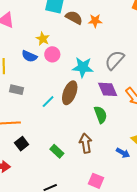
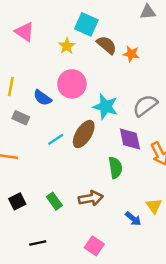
yellow star: (43, 39) -> (67, 46), moved
pink circle: (52, 54) -> (72, 84), size x1.5
blue semicircle: (29, 56) -> (42, 98), moved
brown arrow: (86, 143) -> (91, 198), turned 78
black square: (22, 144) -> (17, 201), moved

